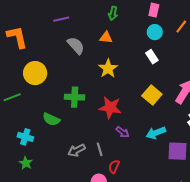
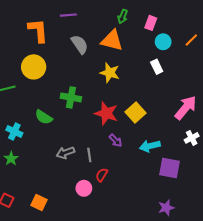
pink rectangle: (154, 10) -> (151, 23), moved
orange L-shape: (17, 37) -> (38, 30), moved
orange triangle: (106, 37) -> (112, 40), size x1.6
yellow star: (108, 68) -> (110, 73), turned -30
yellow square: (152, 95) -> (136, 113), moved

